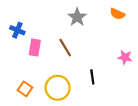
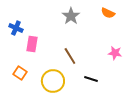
brown line: (65, 48) -> (70, 56), moved
black line: (92, 77) -> (91, 79), moved, turned -64
orange square: (25, 89) -> (20, 73), moved

